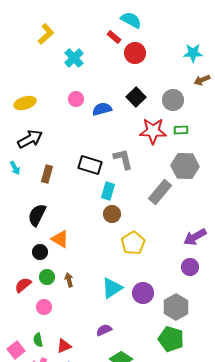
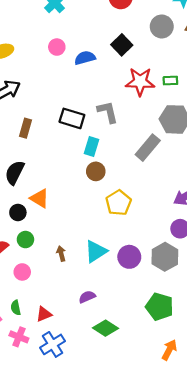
gray circle: (173, 100) -> (162, 26), moved
brown arrow: (69, 280) -> (61, 254), moved
gray hexagon: (176, 307) -> (165, 257), moved

